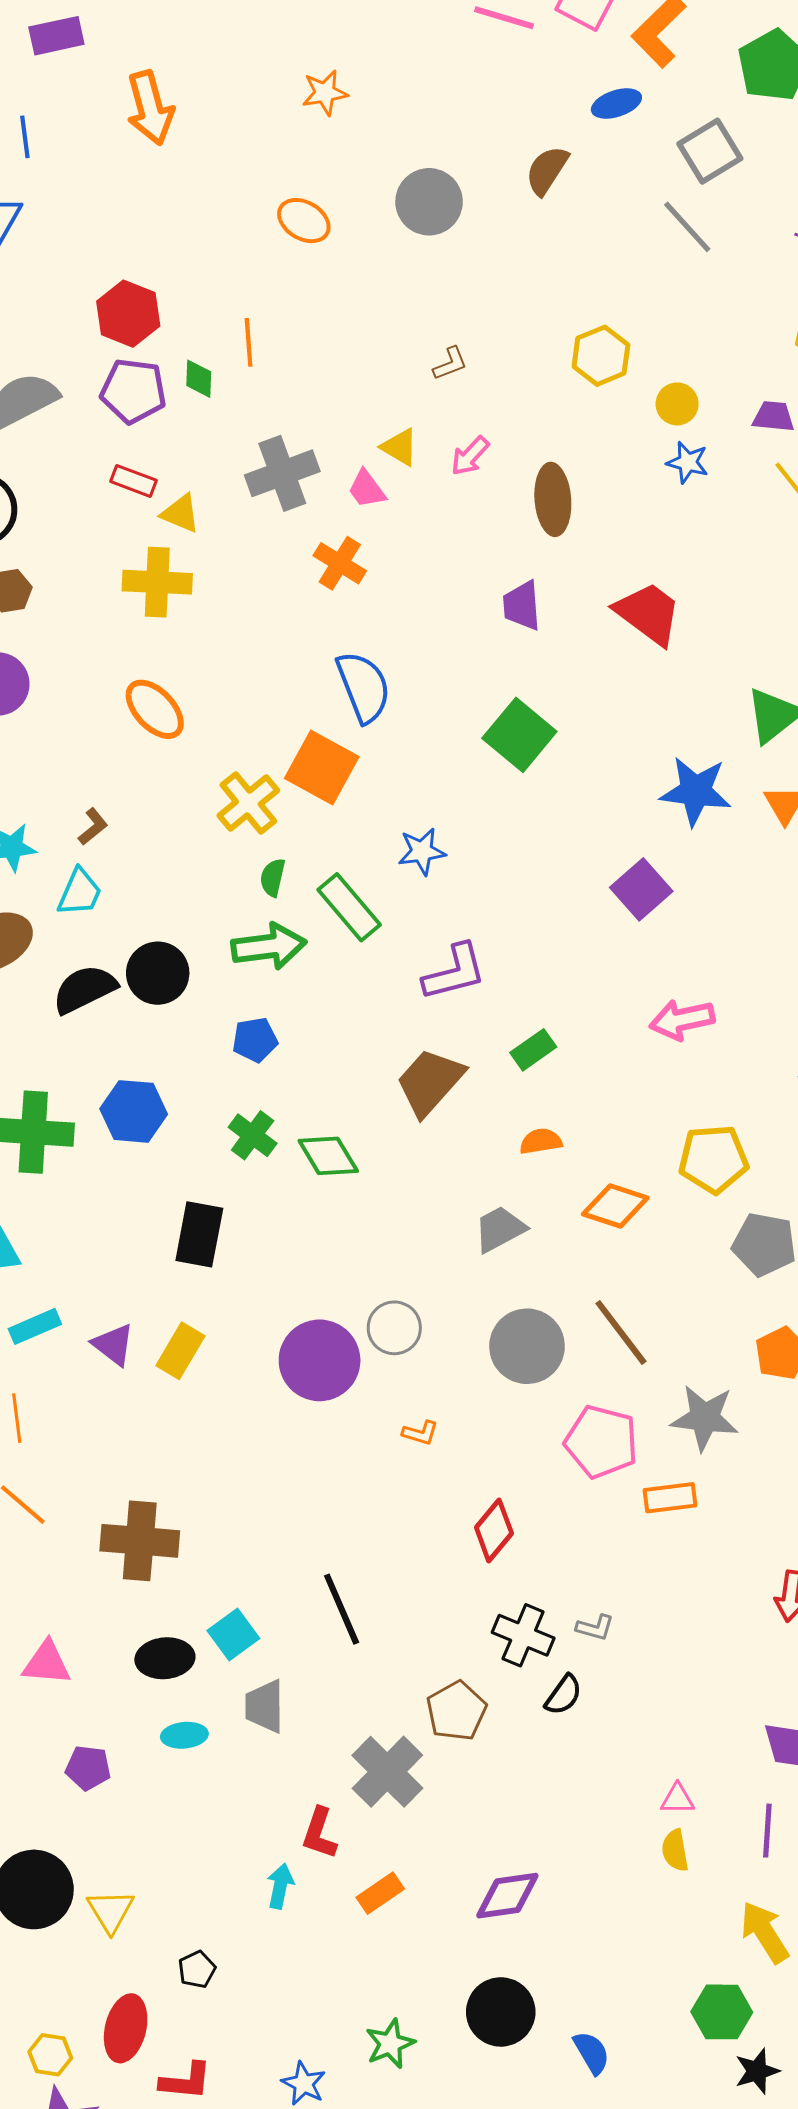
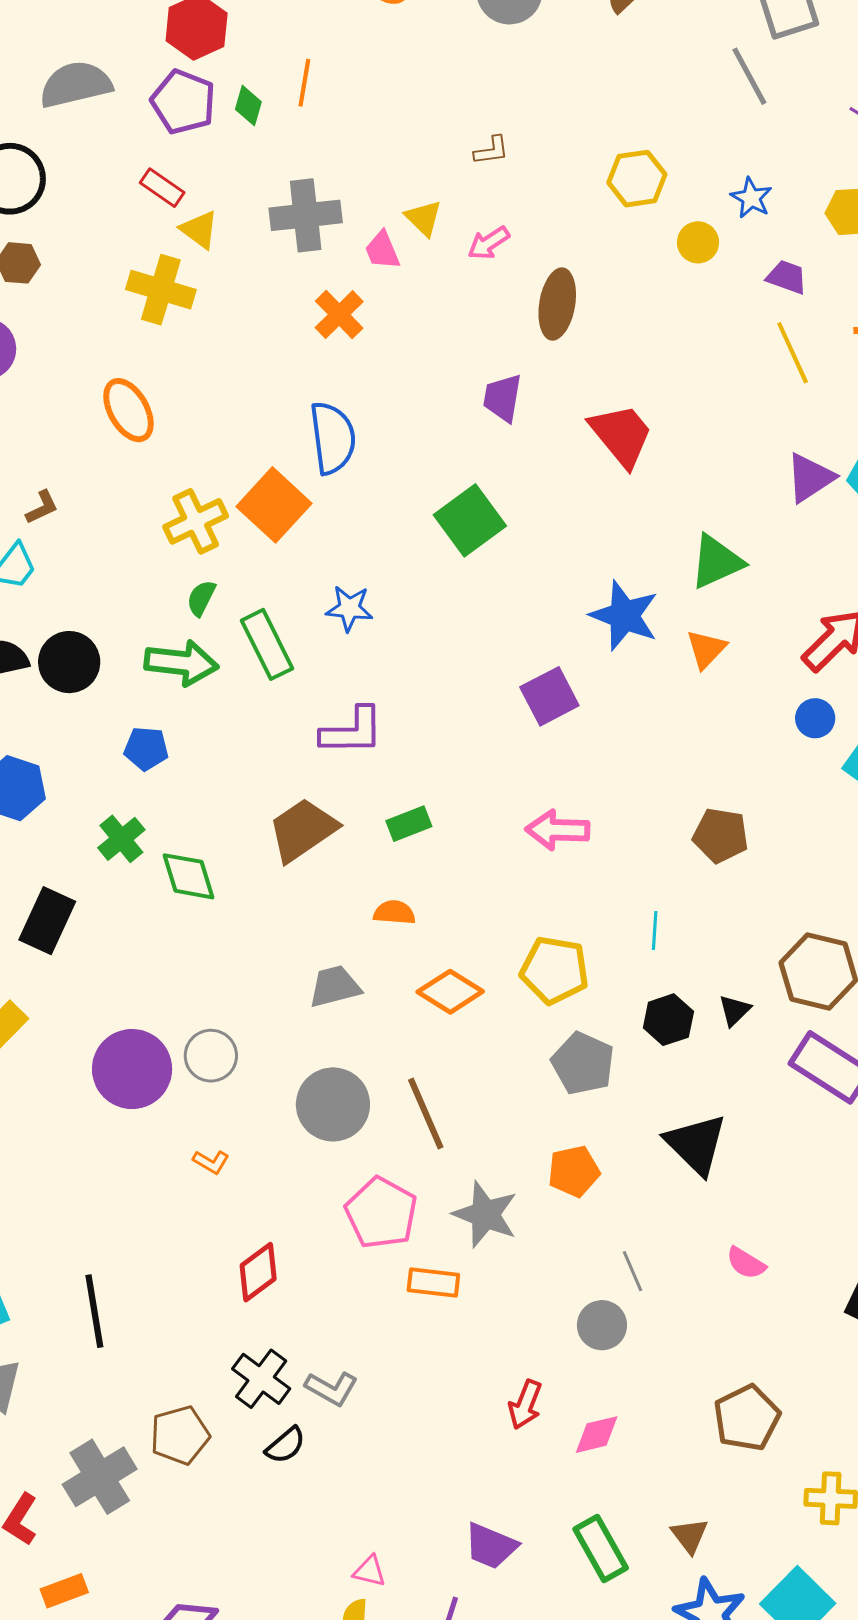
blue star: (688, 462) -> (751, 198), moved
gray L-shape: (595, 1628) -> (331, 1388), size x1.4

